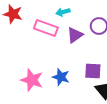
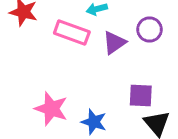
blue star: (61, 77) -> (94, 122), moved

